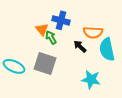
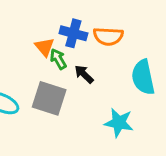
orange semicircle: (93, 32) -> (108, 36), moved
black arrow: (80, 46) -> (84, 74), moved

